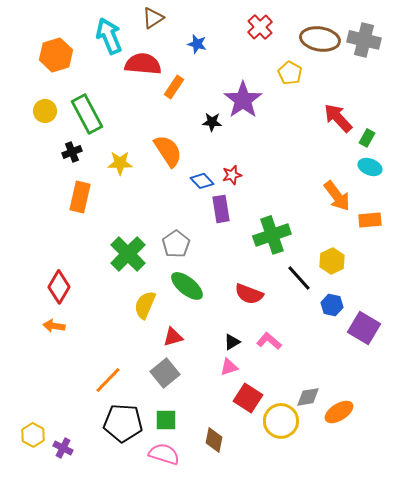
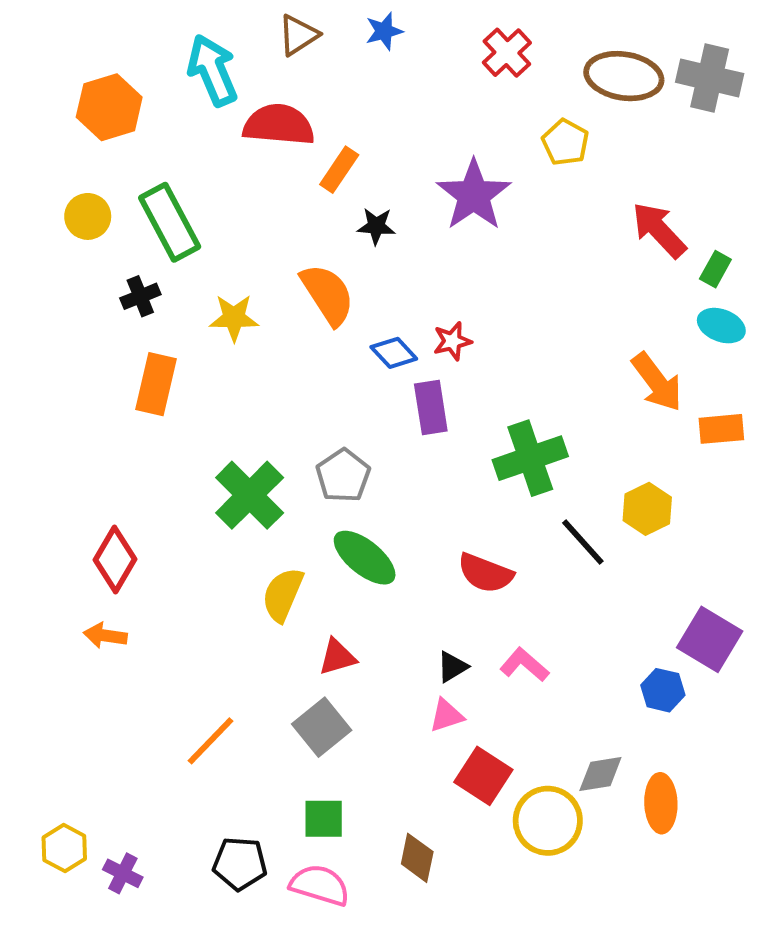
blue star: (197, 44) -> (384, 31), moved, turned -30
black star: (212, 122) -> (376, 226), moved
blue hexagon: (332, 305) -> (663, 690), moved
orange ellipse: (339, 412) -> (661, 803), turned -60
black pentagon: (123, 423) -> (240, 864), moved, size x0.7

